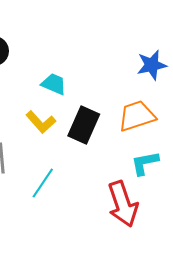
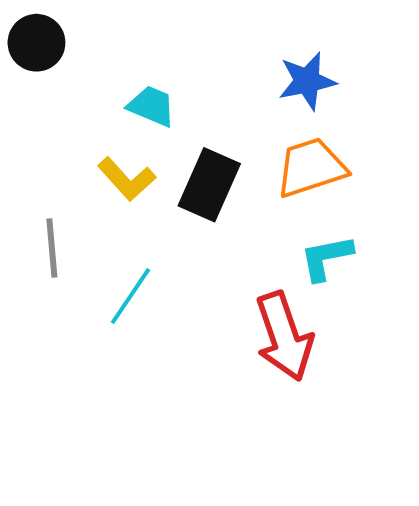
blue star: (152, 65) -> (307, 81), moved

